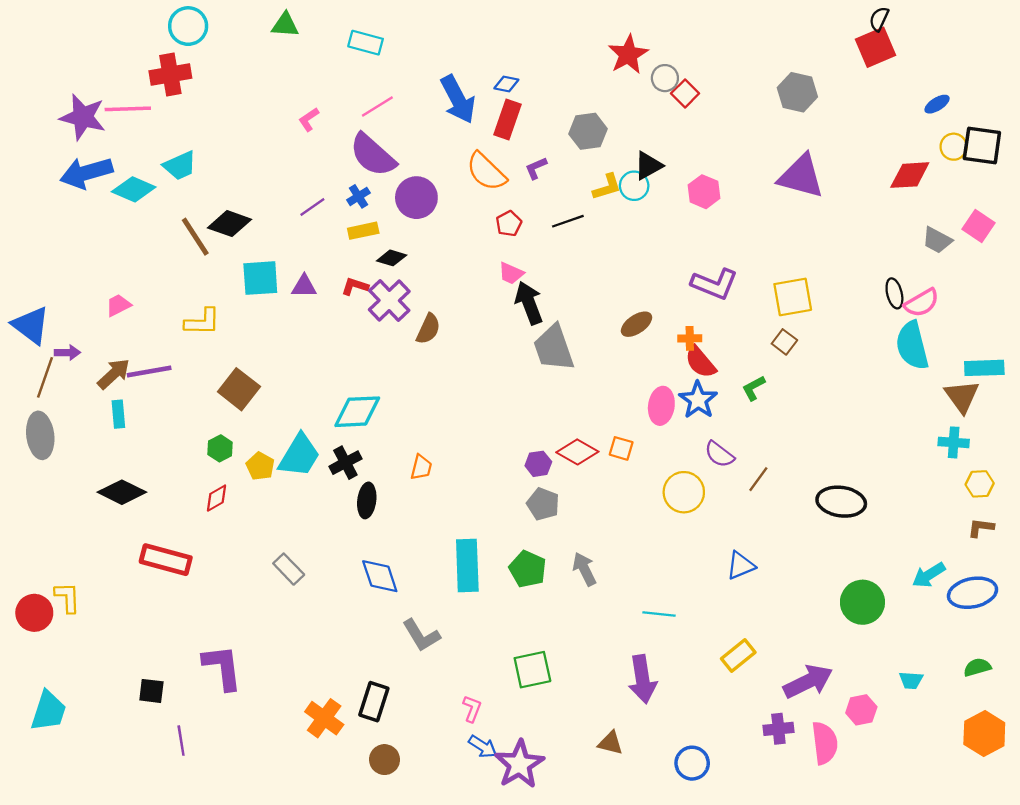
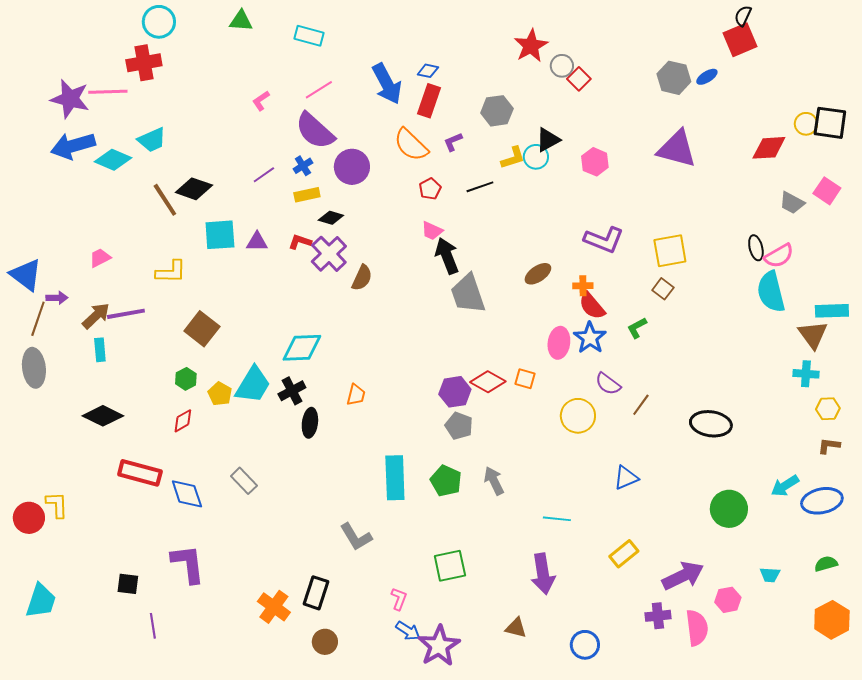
blue ellipse: (937, 104) -> (707, 77), moved
purple hexagon: (538, 464) -> (455, 392), size x1.4
blue diamond: (380, 576) -> (187, 494), moved

